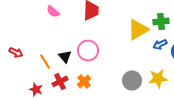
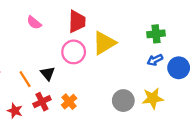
yellow triangle: (138, 29) -> (104, 43), moved
pink circle: (88, 50) -> (74, 52), moved

